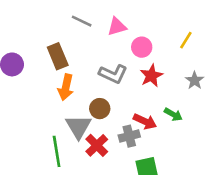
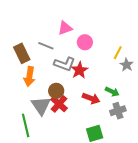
gray line: (82, 21) -> (46, 46), moved
yellow line: (186, 40) -> (118, 53), moved
red star: (151, 76) -> (79, 70), moved
gray cross: (129, 136) -> (118, 111), moved
red cross: (97, 145) -> (59, 104), moved

